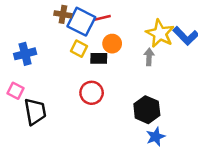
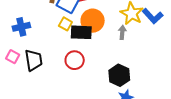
orange circle: (112, 44) -> (93, 21), size x1.5
black rectangle: (99, 58) -> (81, 32), size x1.5
black trapezoid: (35, 111) -> (34, 60), moved

